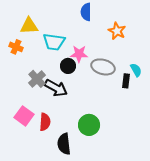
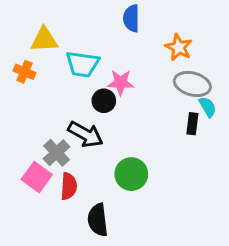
gray ellipse: (103, 67) -> (192, 84), moved
gray cross: (37, 79) -> (56, 153), moved
green circle: (89, 125) -> (131, 174), moved

